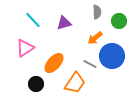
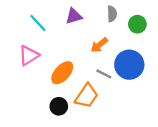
purple triangle: (64, 23) -> (74, 16), moved
orange arrow: (95, 38) -> (99, 45), moved
black circle: (36, 84) -> (59, 106), moved

